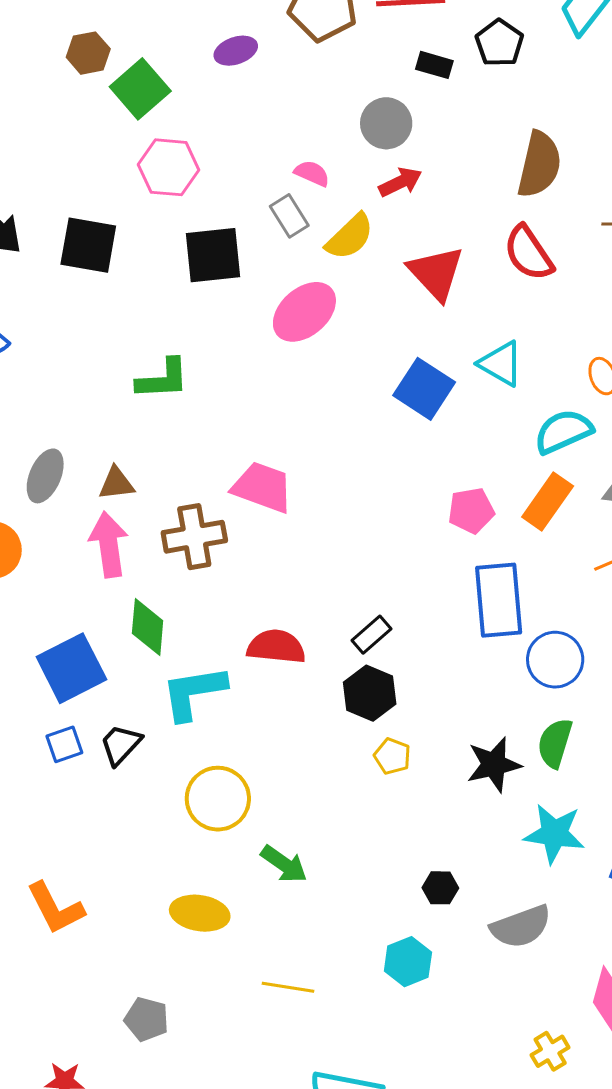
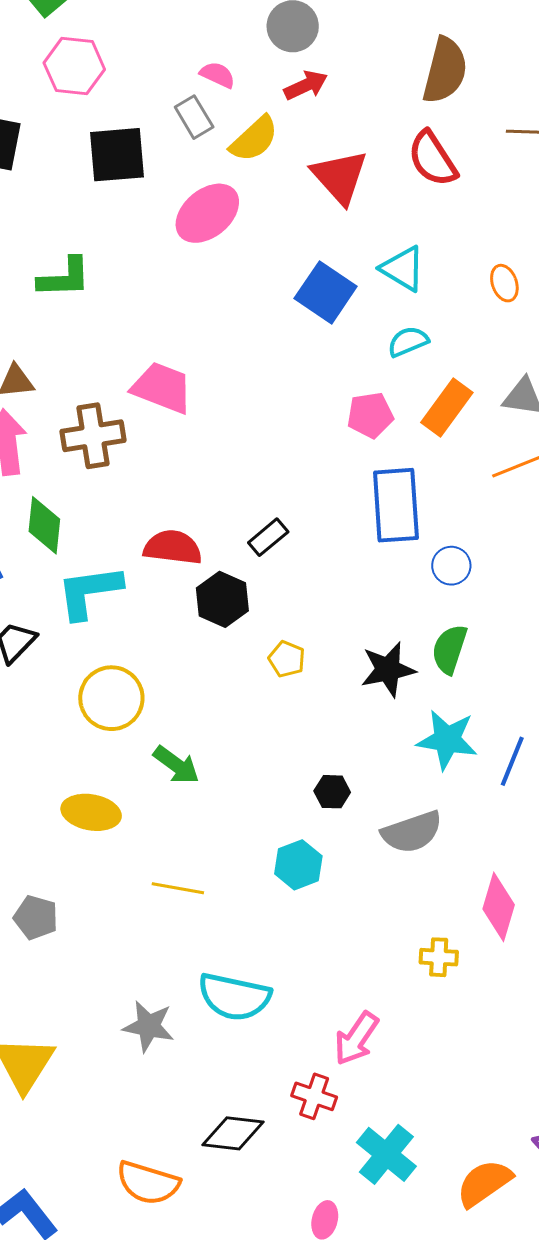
cyan semicircle: (563, 431) -> (408, 342), moved, size x0.7
blue circle: (555, 660) -> (451, 566), size x0.7
black hexagon: (370, 693) -> (222, 599), moved
yellow cross: (550, 1051) -> (439, 957), turned 33

